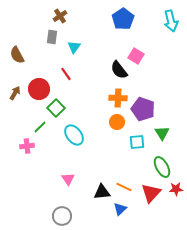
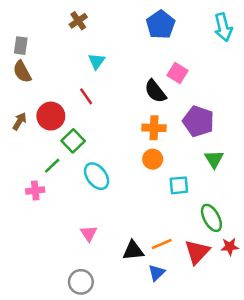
gray rectangle: (52, 37) -> (21, 46), moved
purple pentagon: (143, 109) -> (198, 121), moved
green triangle: (162, 133) -> (214, 159), moved
orange line: (124, 187) -> (162, 244), turned -49

